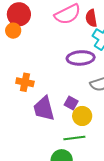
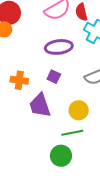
purple ellipse: (81, 58) -> (59, 47), moved
purple square: (71, 103) -> (54, 77), moved

